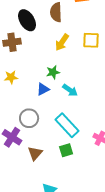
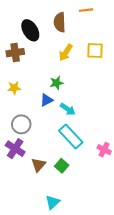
cyan arrow: (70, 90) -> (68, 109), moved
gray circle: (29, 118) -> (21, 124), moved
green square: (66, 150) -> (62, 166), moved, turned -32

